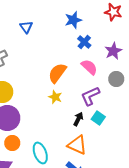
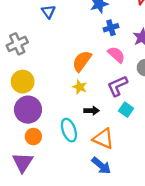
blue cross: (84, 42) -> (111, 28), turned 32
black arrow: (78, 119) -> (92, 111), moved, turned 64
cyan ellipse: (40, 153) -> (69, 130), moved

